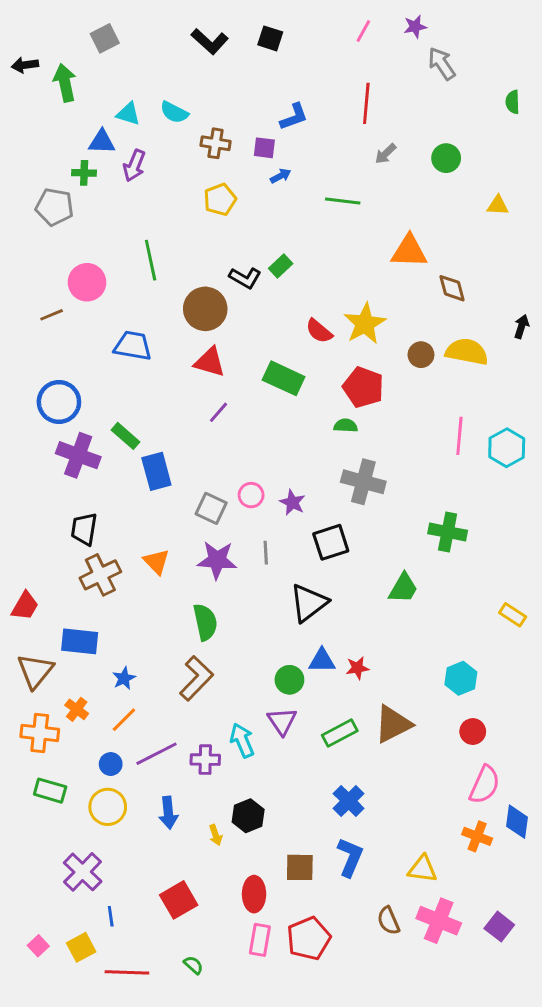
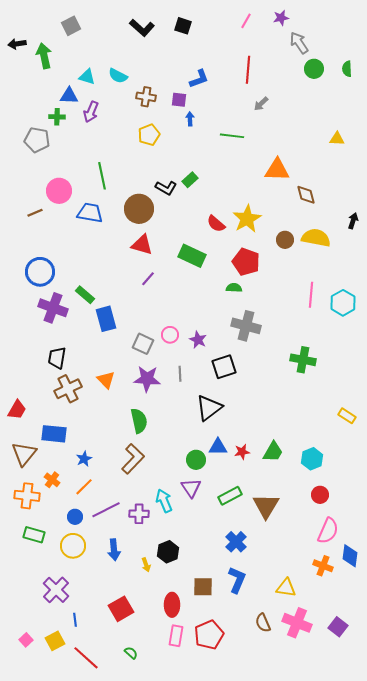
green circle: (446, 158) -> (314, 69), moved
blue arrow: (281, 176) -> (190, 119), turned -64
blue trapezoid: (133, 346) -> (90, 213), moved
green trapezoid: (403, 588) -> (273, 452), moved
brown triangle: (393, 724) -> (266, 506), moved, turned -32
red line: (127, 972) -> (86, 658), turned 40

